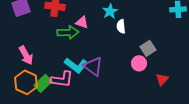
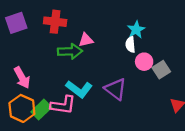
cyan star: (110, 11) -> (136, 30), moved
pink triangle: (82, 22) -> (86, 40), turned -32
pink circle: (139, 63) -> (144, 62), moved
purple triangle: (93, 66) -> (116, 89), moved

